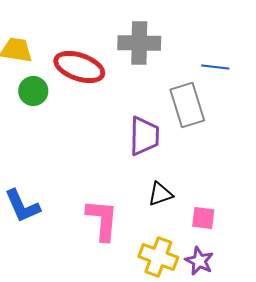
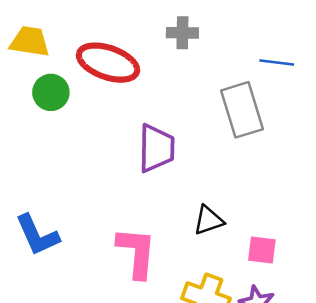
gray cross: (139, 43) -> (182, 33), size x0.6
purple trapezoid: (144, 136) -> (156, 148), moved

